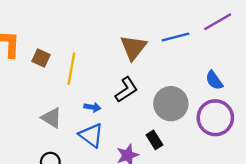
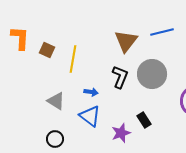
black L-shape: (126, 90) -> (120, 77), turned -35
gray circle: (171, 104) -> (152, 74), moved

